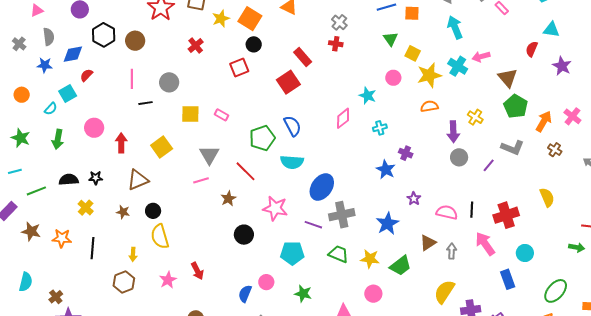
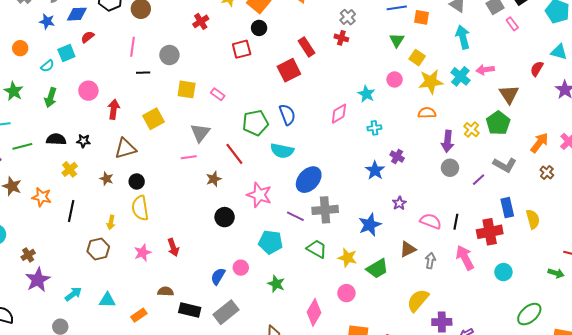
green pentagon: (516, 106) -> (498, 123), moved
blue rectangle: (508, 279) -> (507, 208), moved

